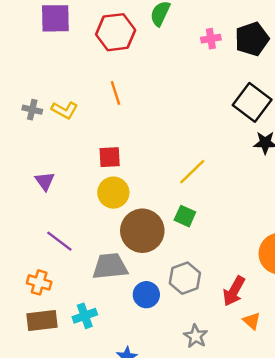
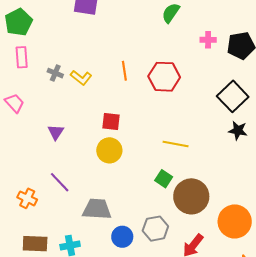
red hexagon: (116, 32) -> (164, 77), moved
yellow line: (192, 172) -> (176, 144), turned 45
brown circle: (142, 231) -> (191, 196), moved
orange cross: (39, 282) -> (27, 198), moved

